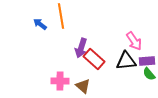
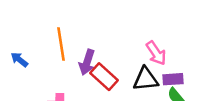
orange line: (61, 16) -> (61, 44), moved
blue arrow: (40, 24) -> (19, 60), moved

